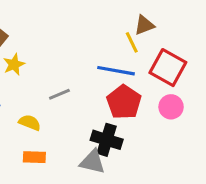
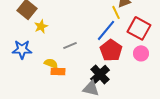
blue line: (116, 71) -> (106, 30), turned -60
black cross: (107, 140) -> (100, 74), turned 30
orange rectangle: (34, 157) -> (58, 71), moved

